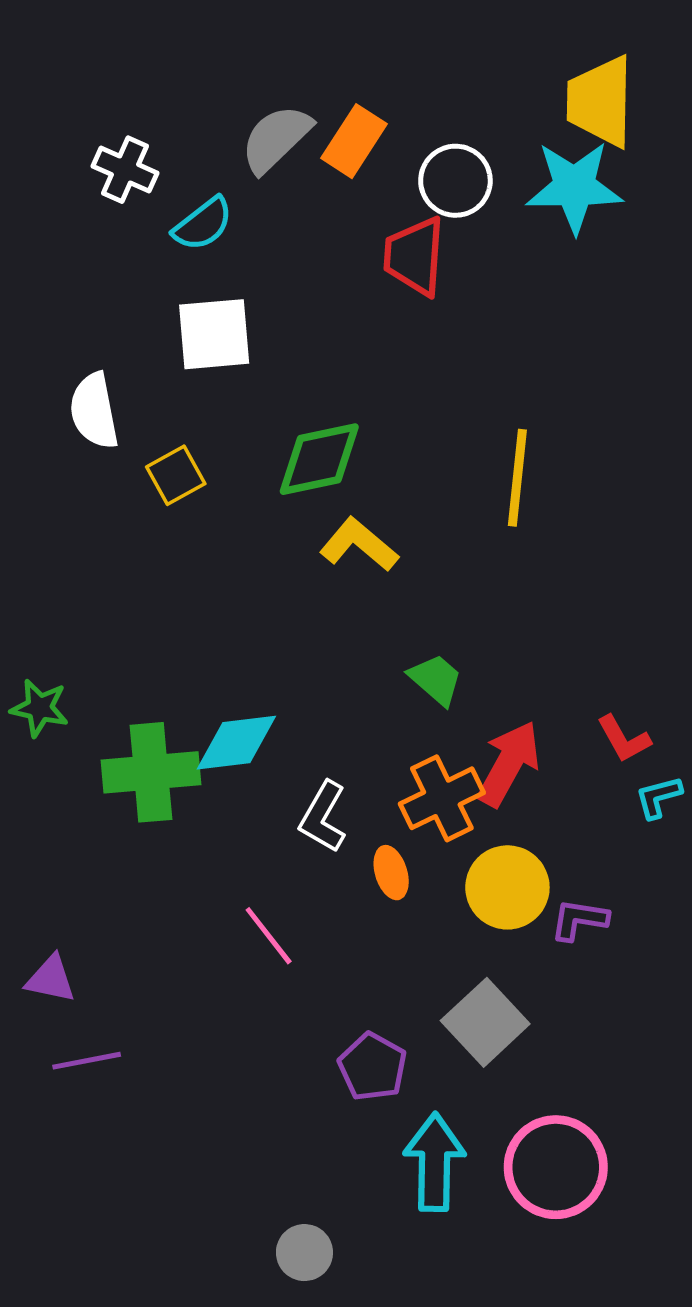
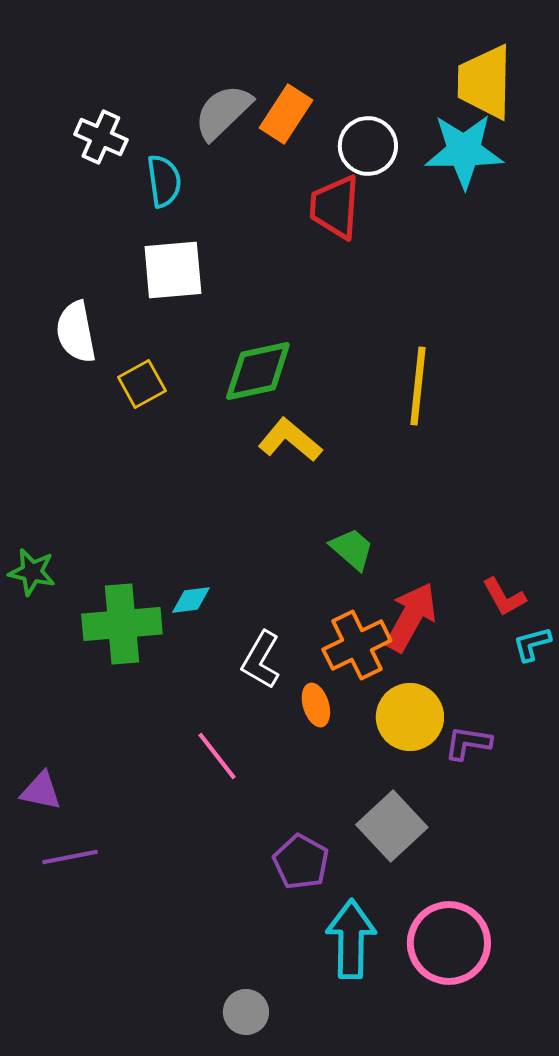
cyan semicircle: (203, 224) -> (164, 181), turned -60
cyan diamond: (236, 743) -> (191, 600), size x0.6

